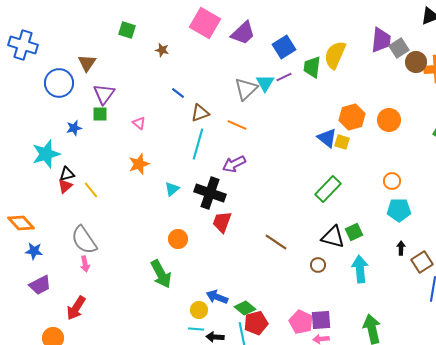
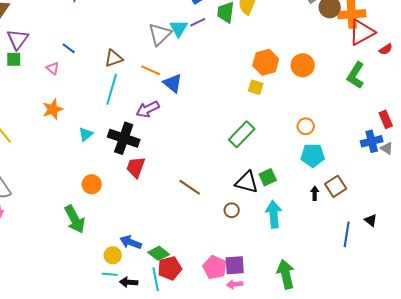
blue line: (178, 93) -> (69, 48), moved
blue triangle: (327, 138) -> (173, 83), moved
brown square: (422, 262) -> (336, 186), moved

